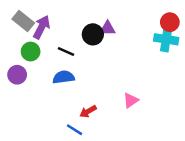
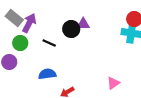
blue semicircle: (64, 77) -> (47, 74), moved
pink triangle: (131, 100) -> (113, 83), moved

